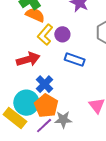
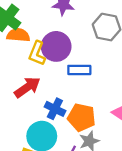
purple circle: (62, 34) -> (56, 46), size x1.6
orange pentagon: (46, 106) -> (82, 117), moved

